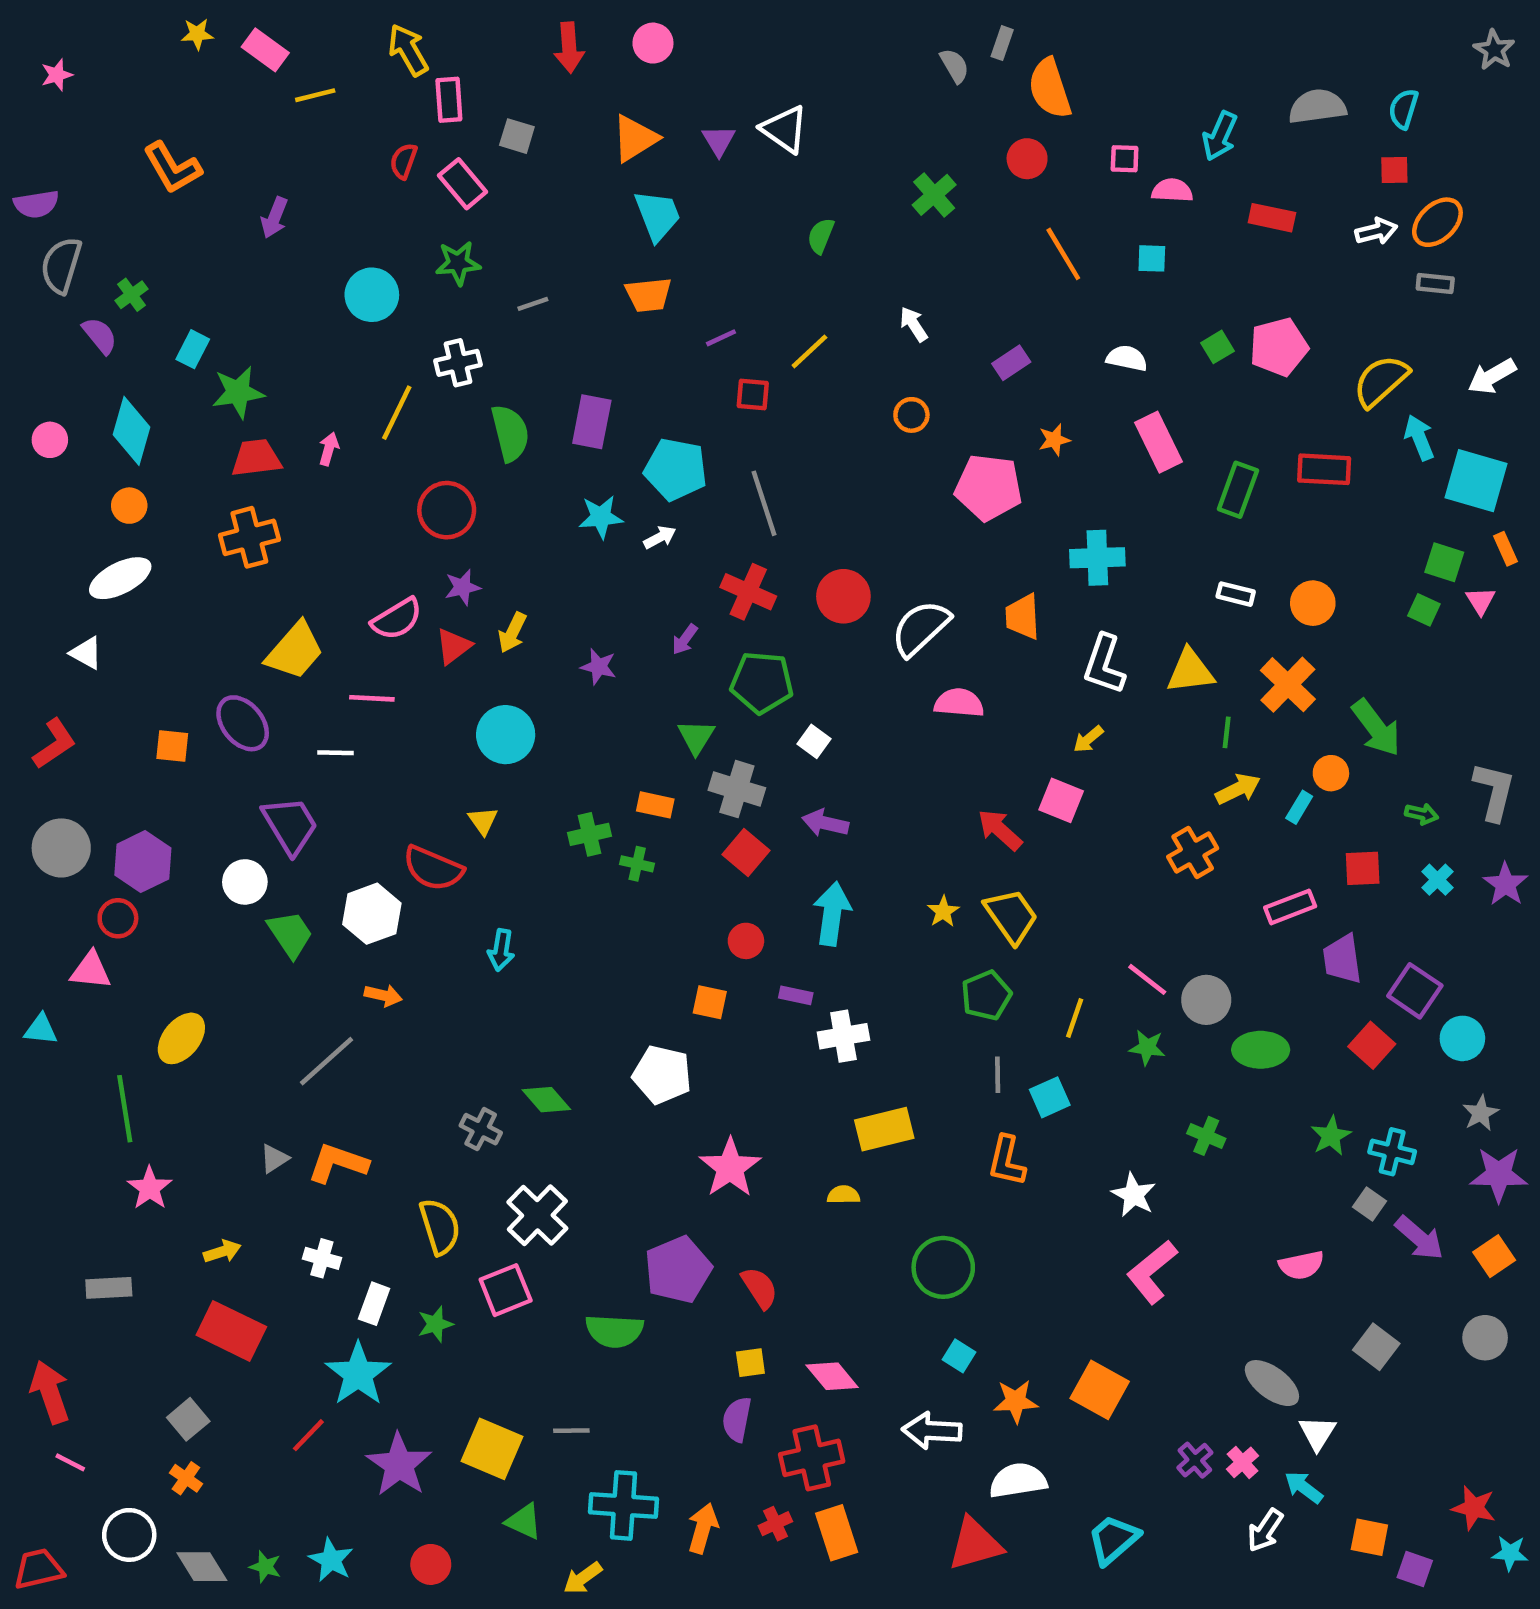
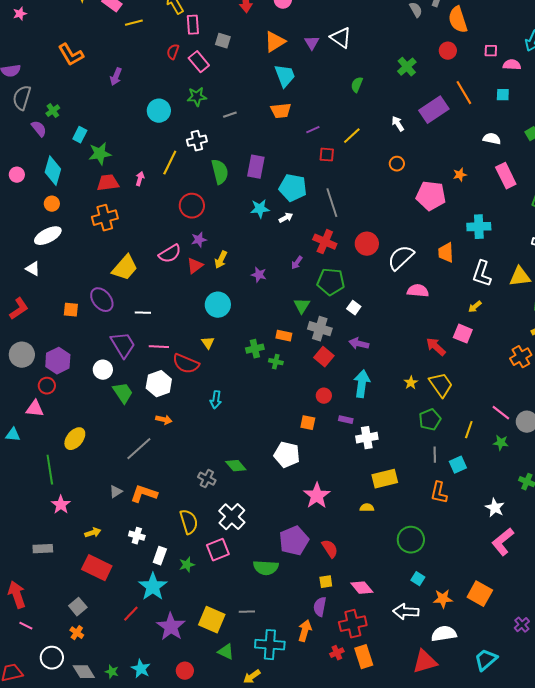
purple rectangle: (1011, 363) -> (434, 110), moved, size x1.8
pink line: (372, 698) -> (159, 347), moved
orange arrow: (703, 1528) -> (305, 631), moved

